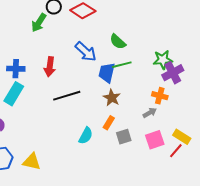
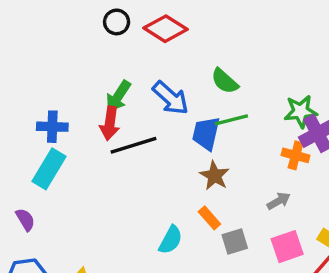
green arrow: (39, 23) -> (118, 96), moved
black line: (67, 96) -> (133, 145), moved
orange cross: (160, 96) -> (296, 155), moved
orange rectangle: (109, 123) -> (209, 218), turned -72

